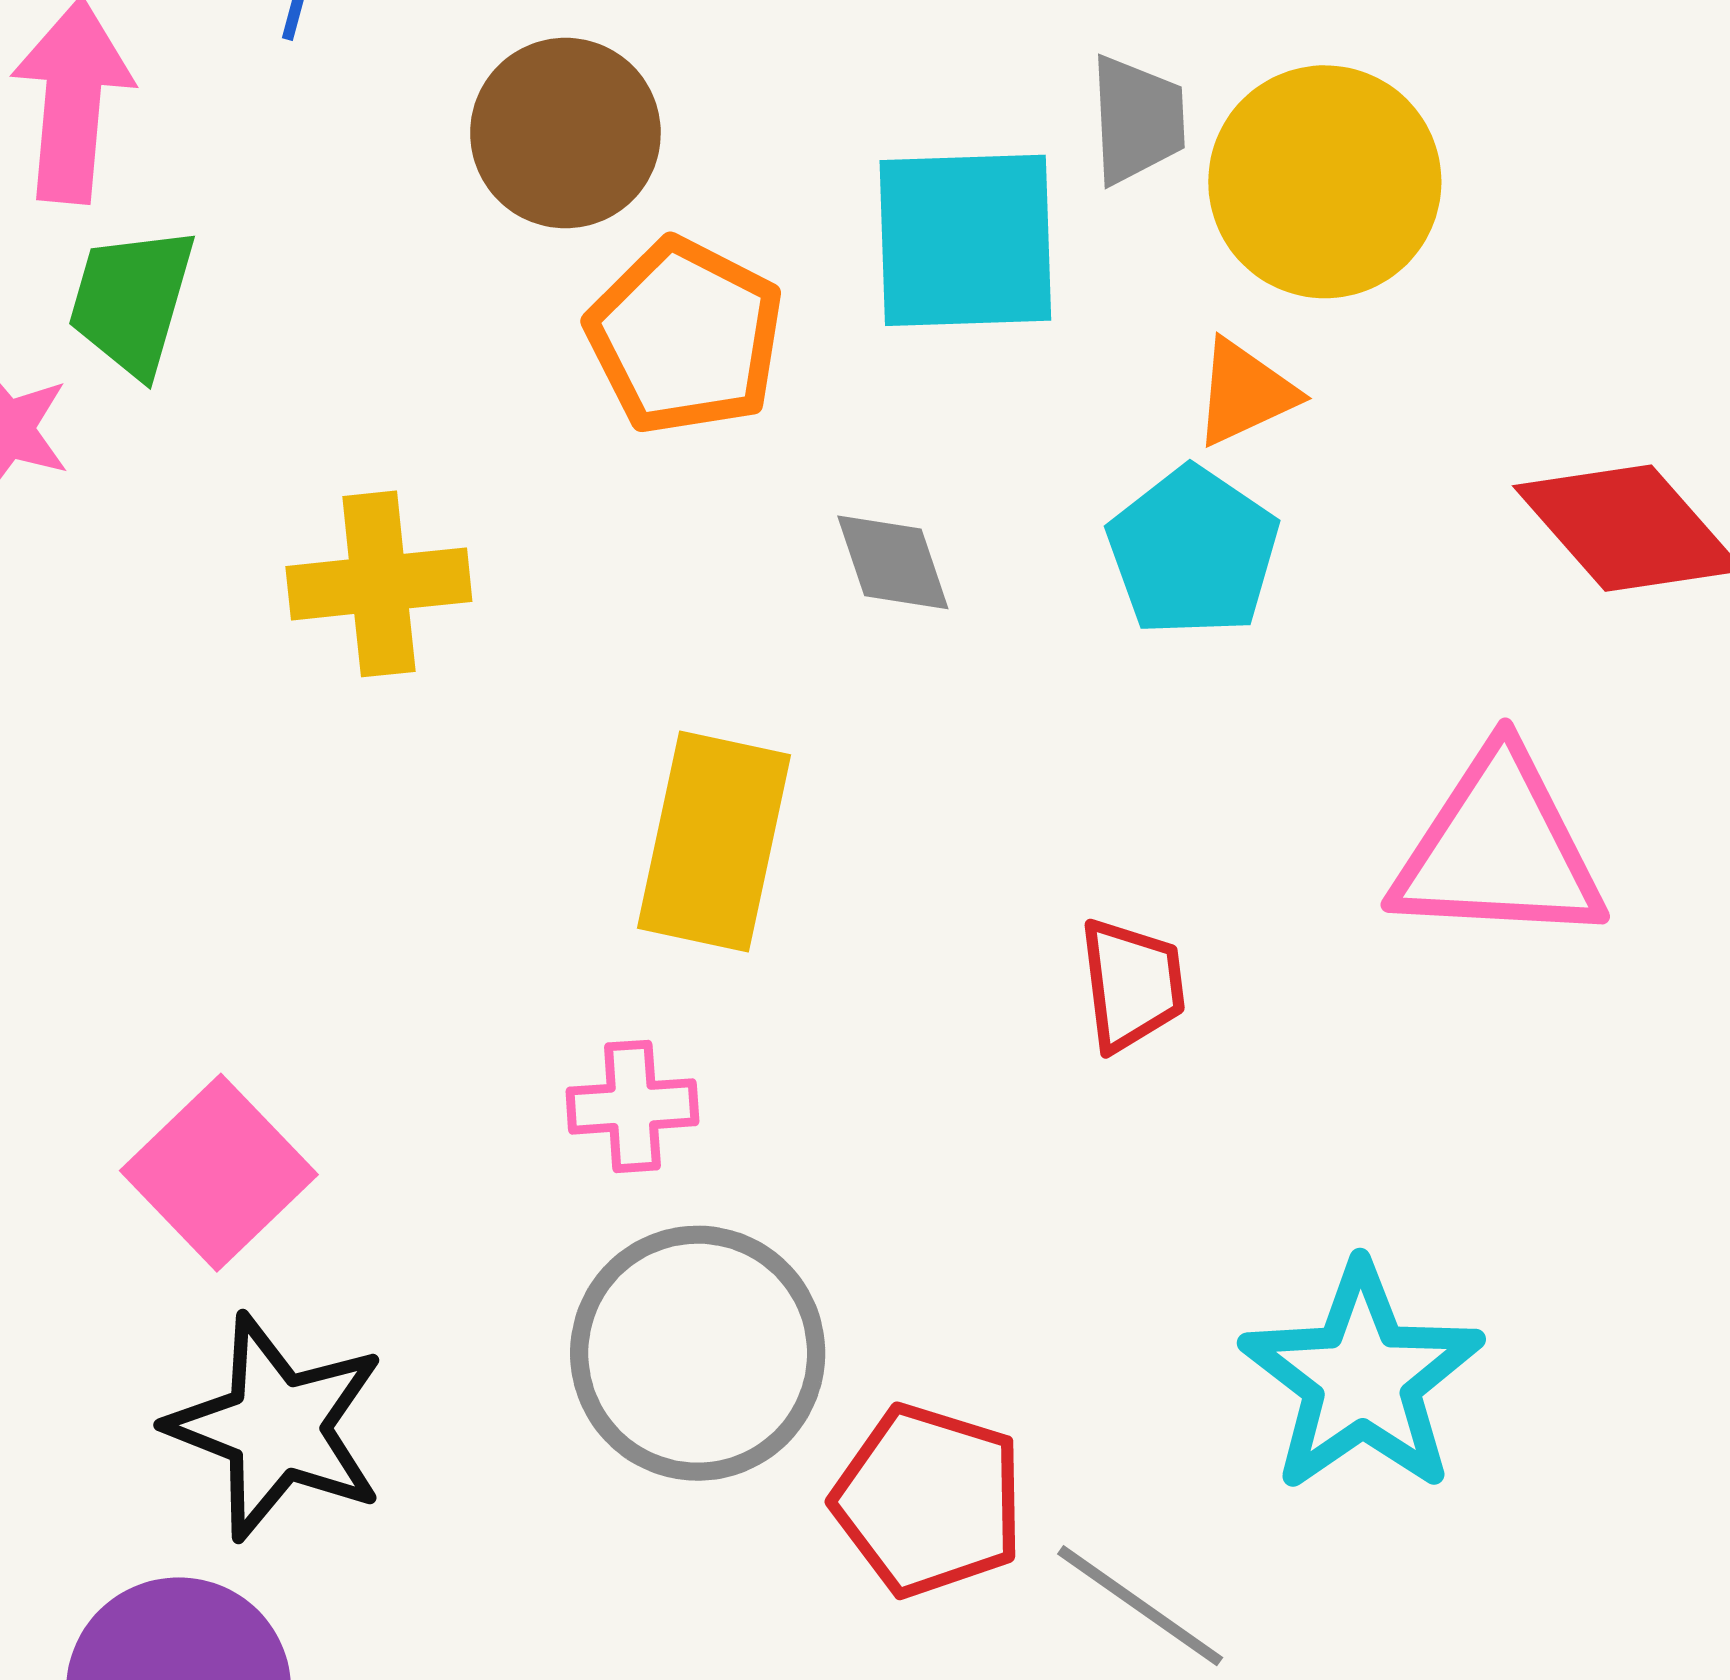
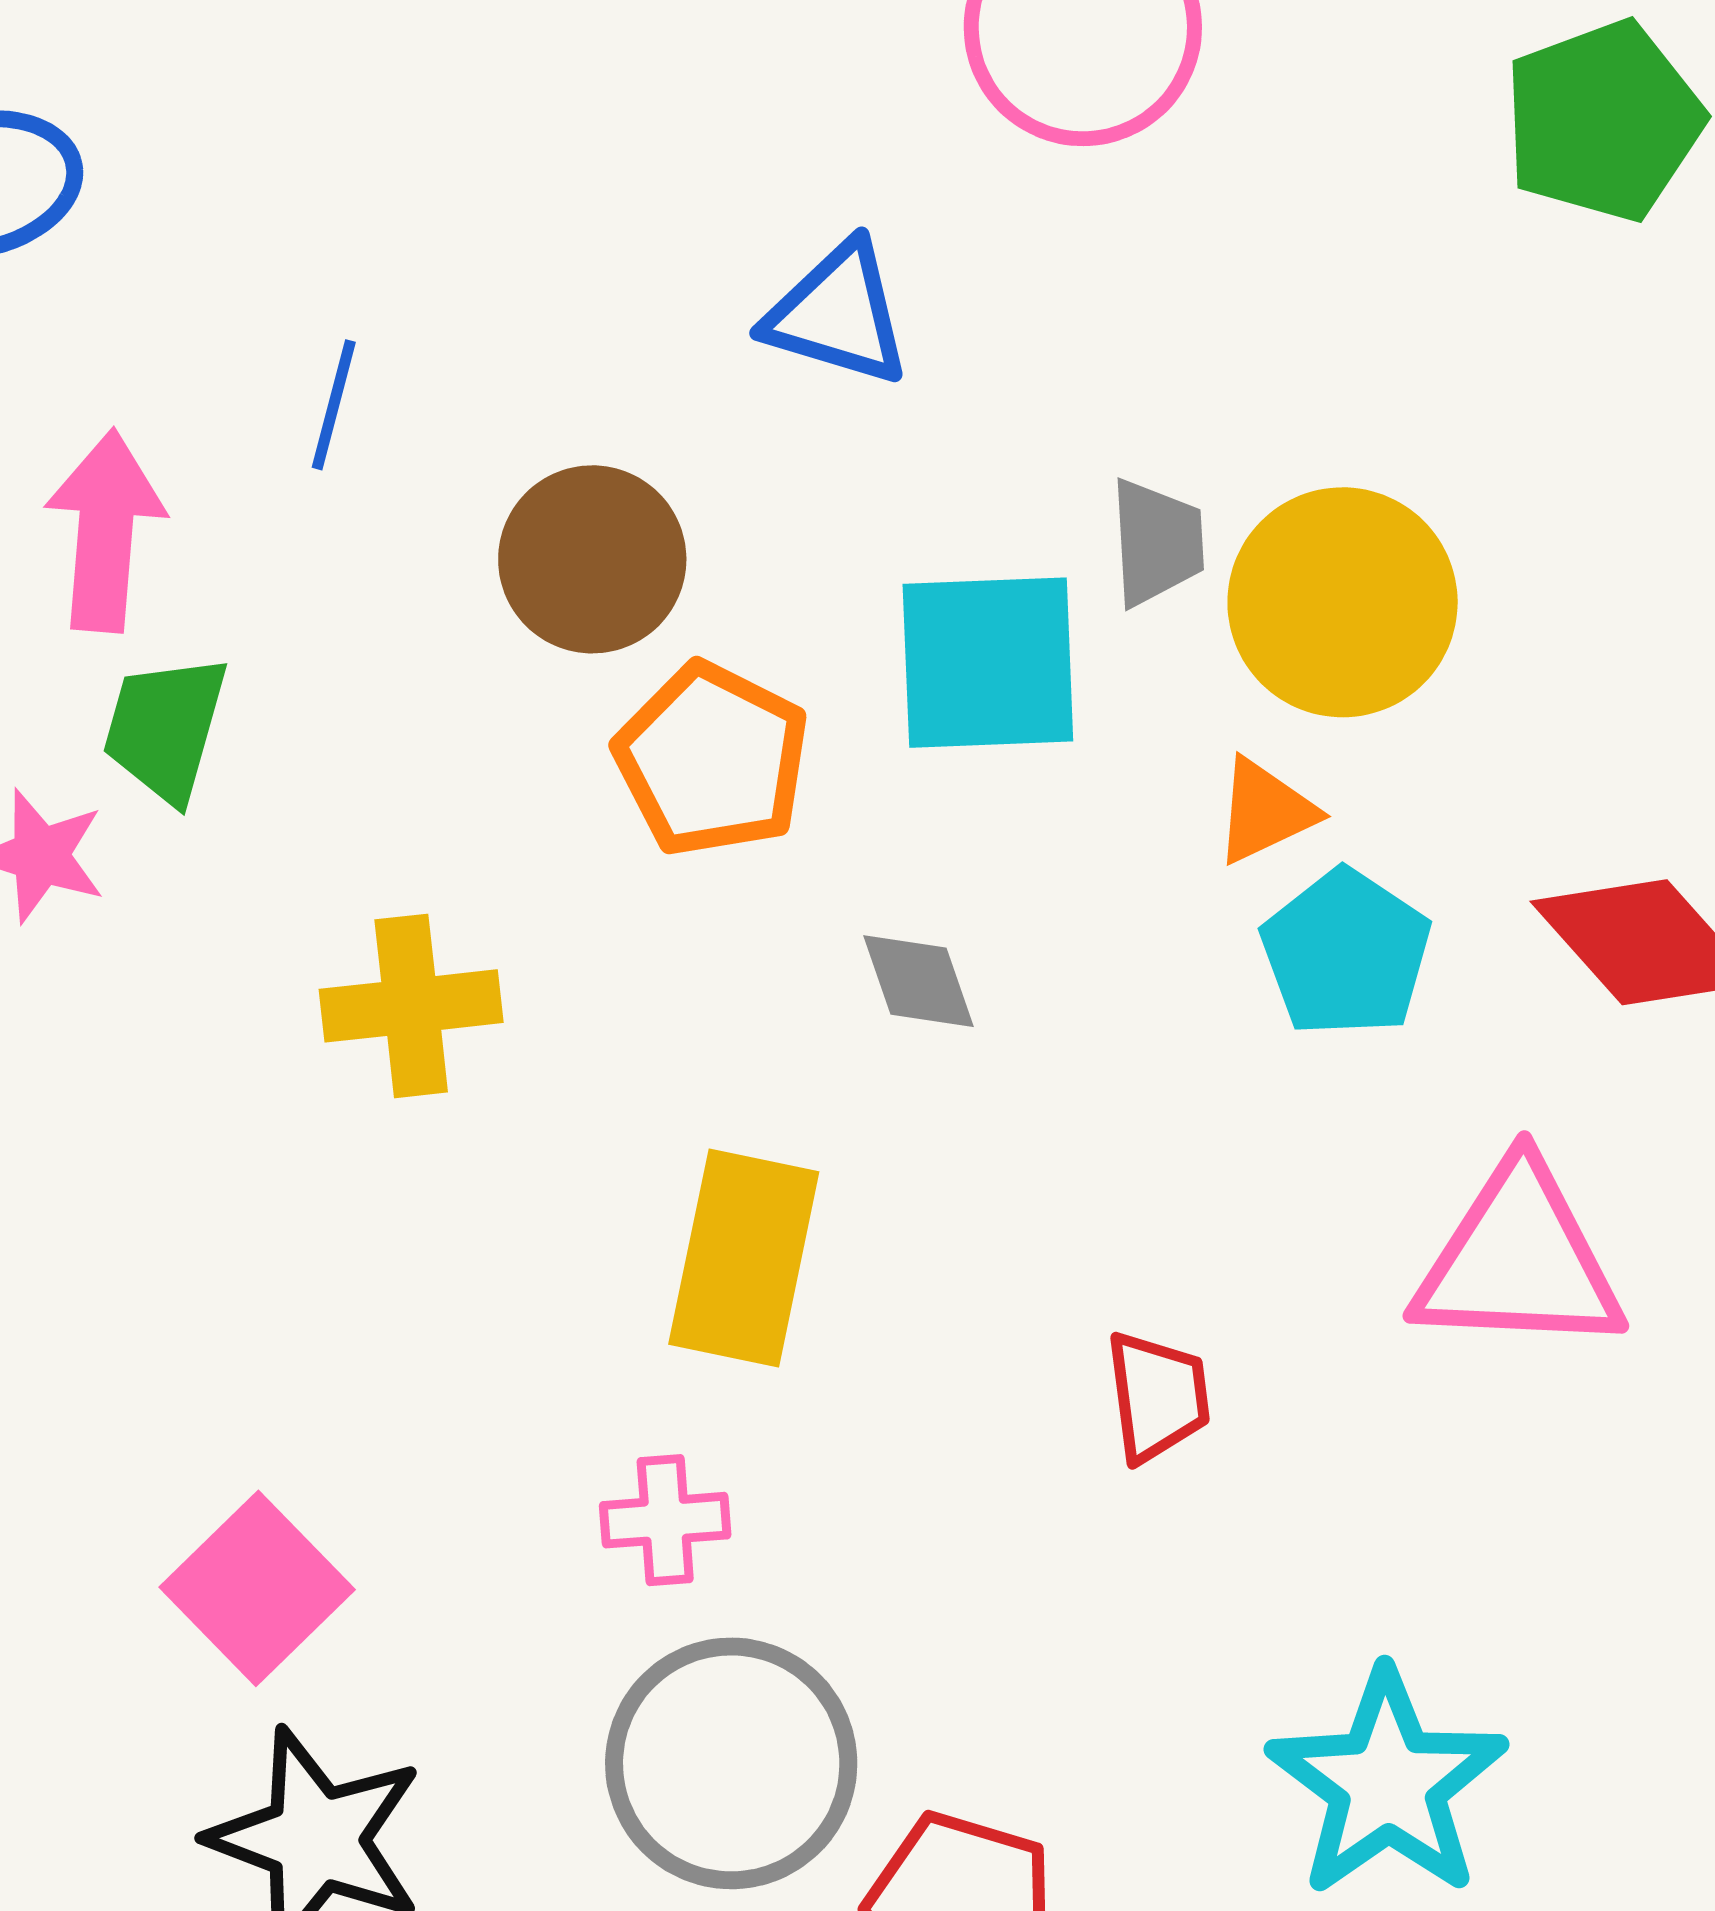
cyan pentagon: (1193, 552) -> (1346, 953), moved

